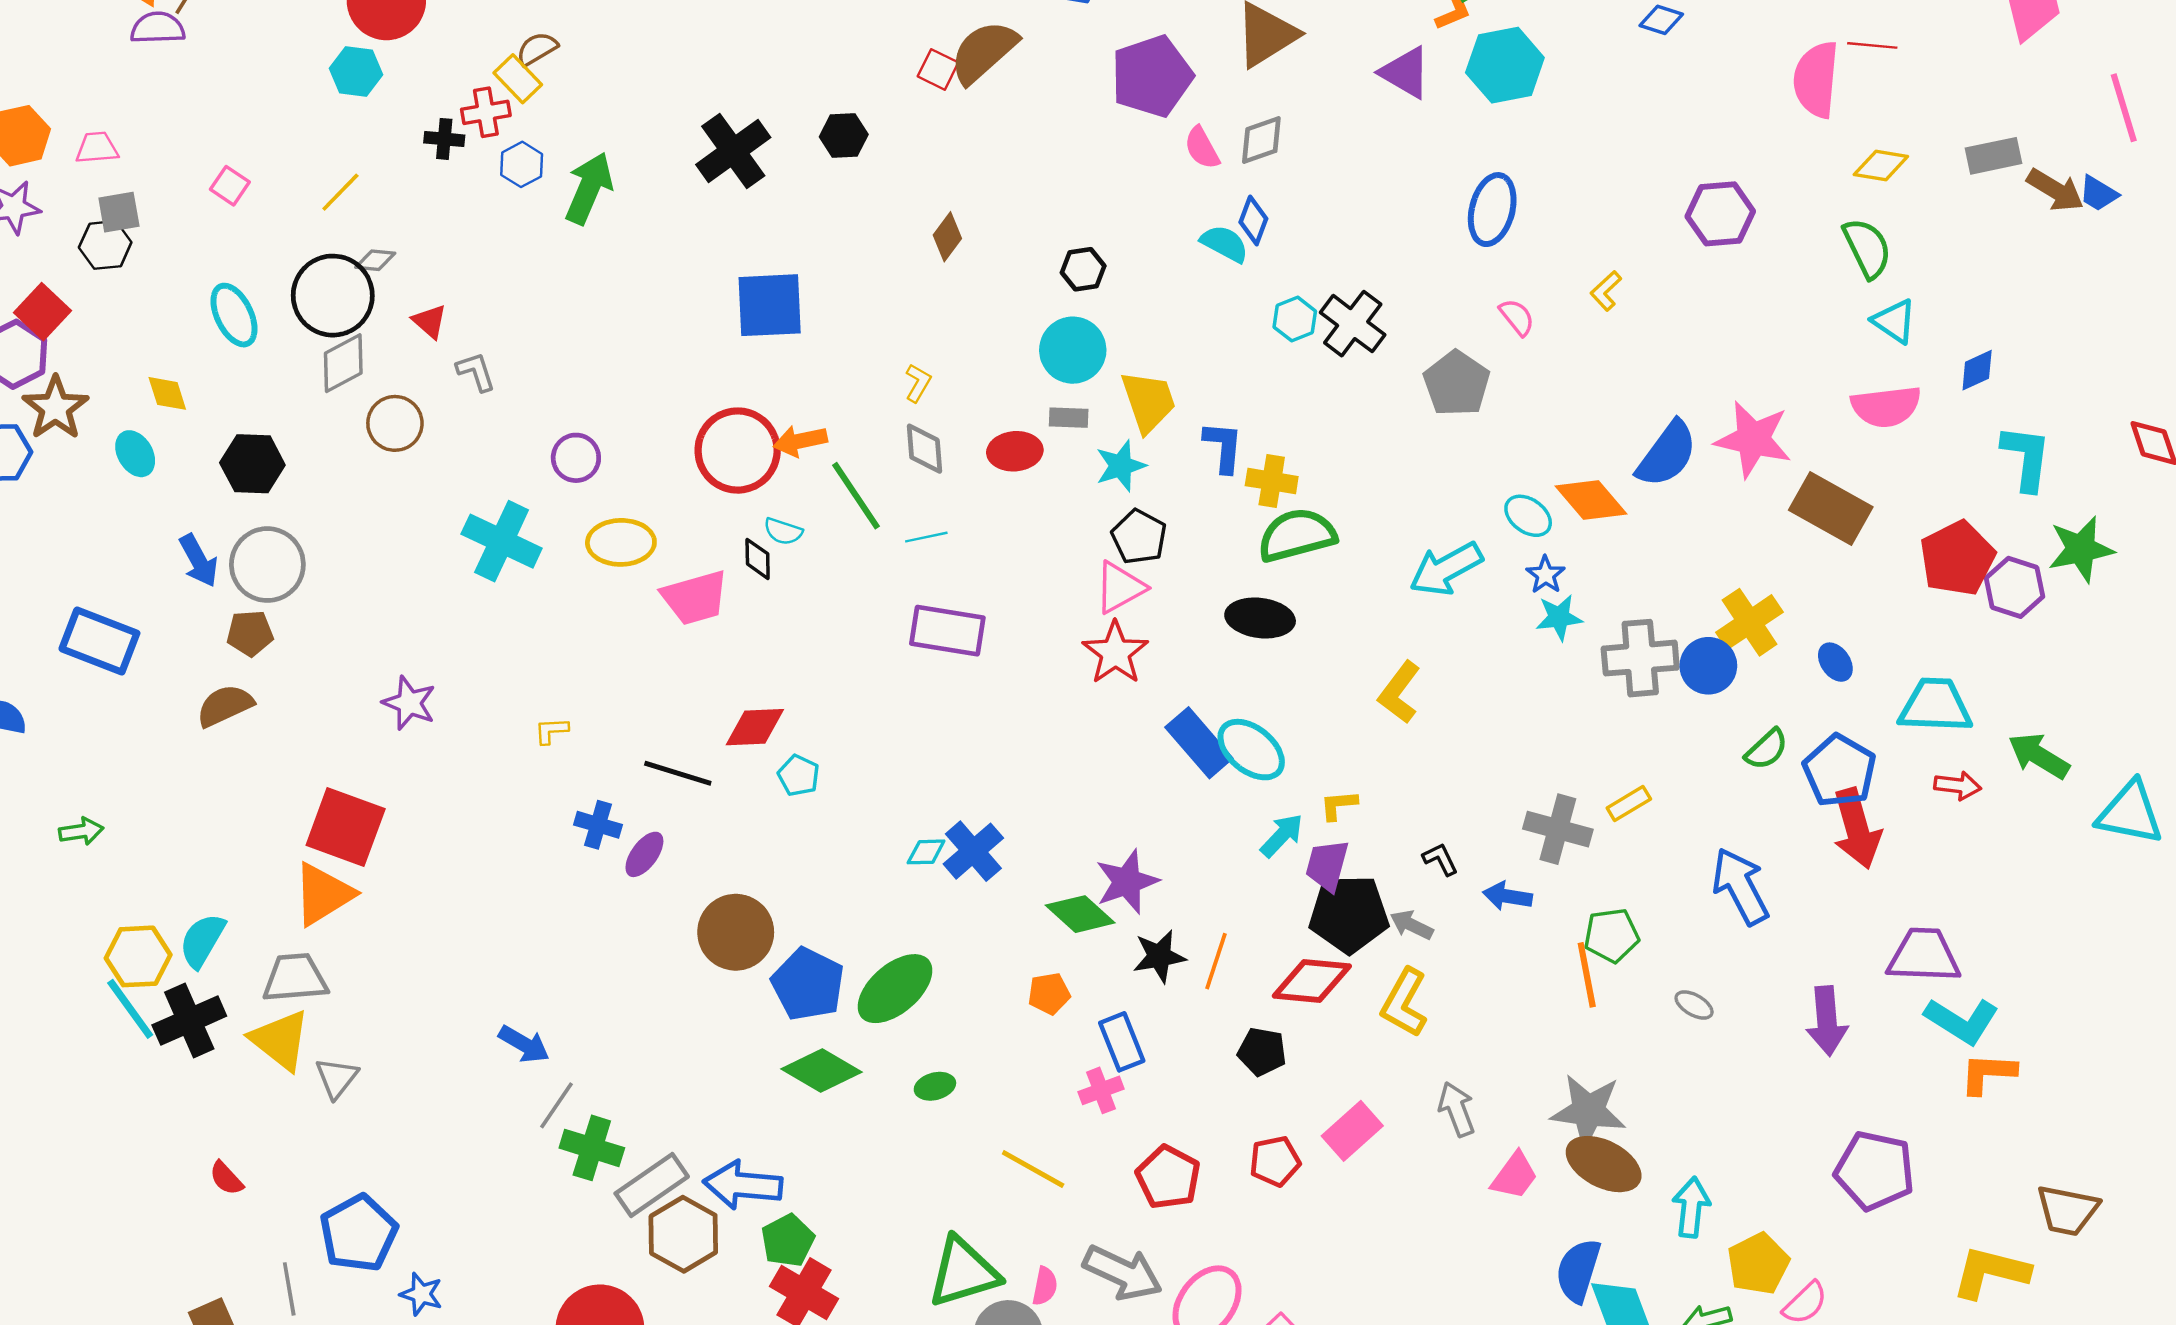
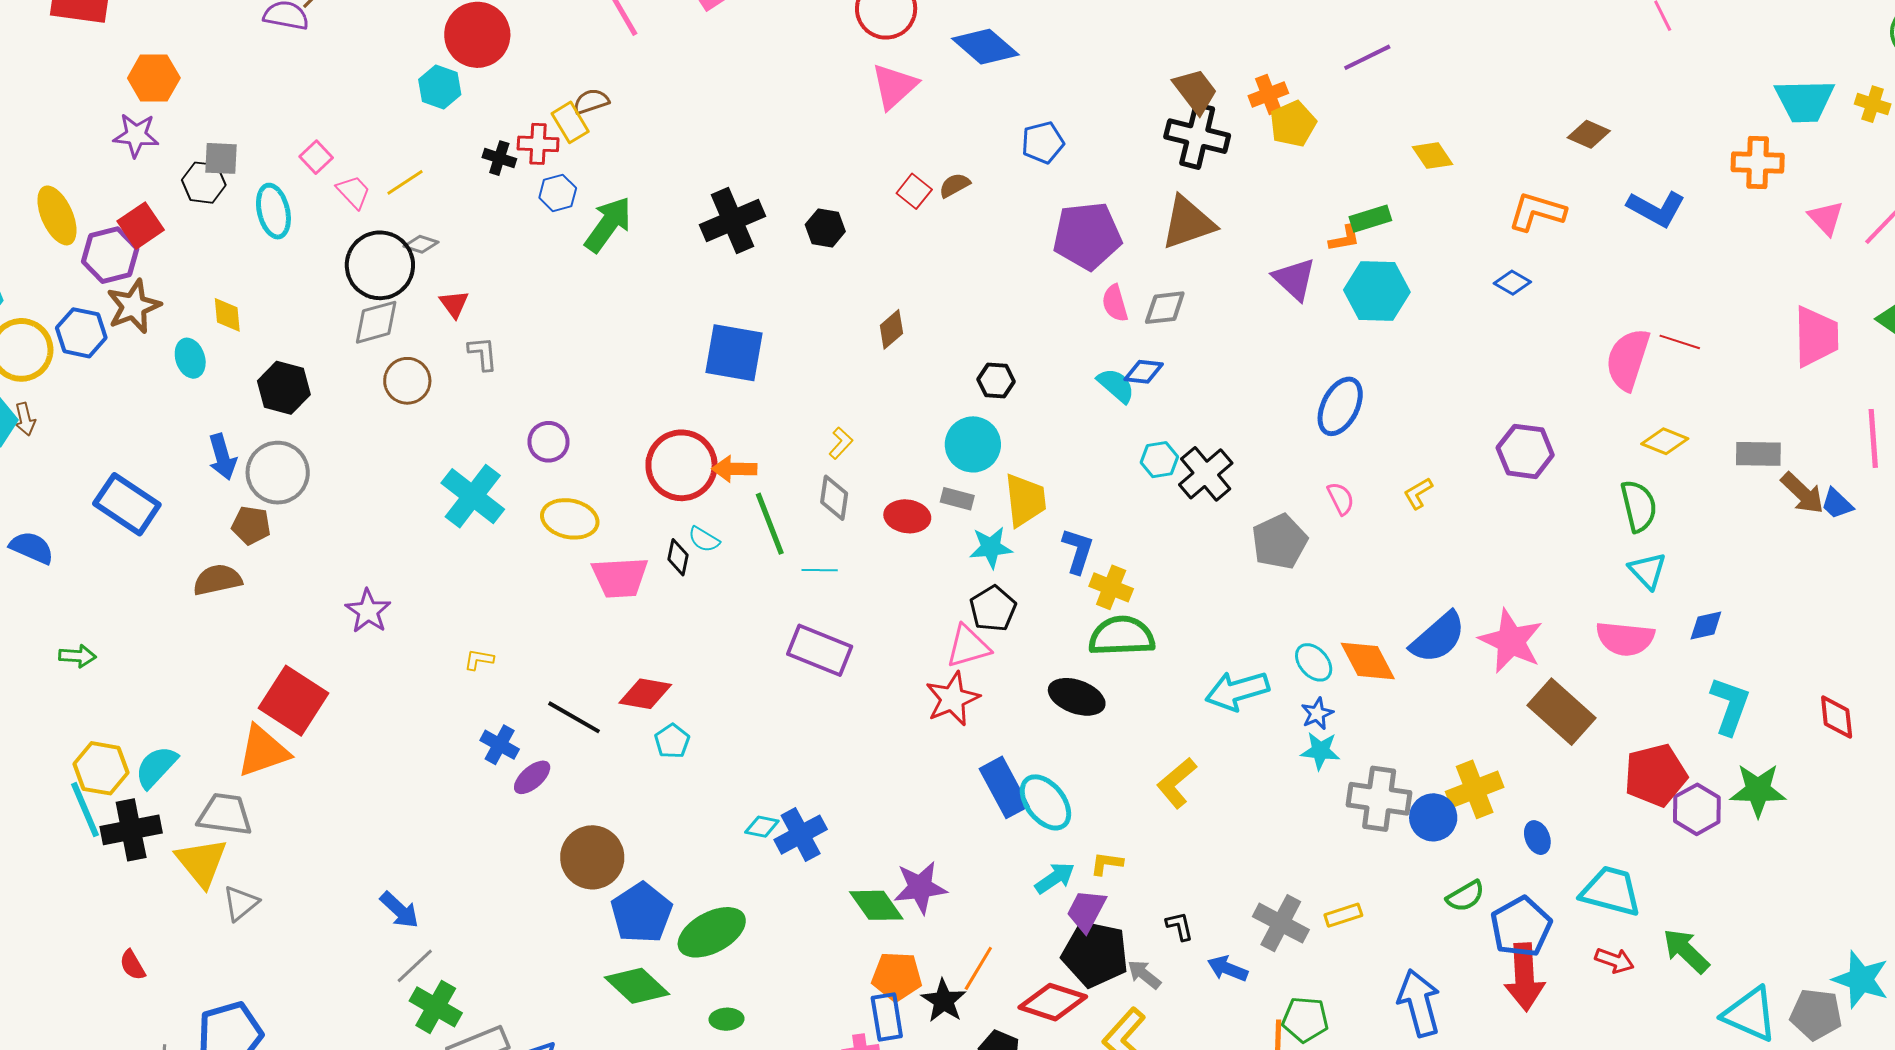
brown semicircle: (984, 52) -> (955, 185), size x0.5
pink trapezoid: (97, 148) -> (353, 192), moved, turned 39
blue diamond: (1253, 220) -> (1144, 372), turned 63
cyan ellipse: (234, 315) -> (273, 211), moved
black star: (1159, 956) -> (944, 1001), moved, turned 30
orange pentagon: (1049, 994) -> (897, 976), moved, size x1.4

